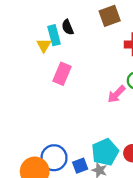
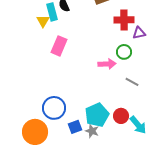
pink arrow: (116, 94) -> (107, 64), turned -138
blue circle: (54, 158) -> (54, 108), moved

